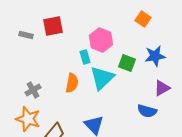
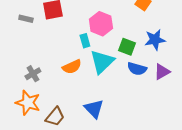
orange semicircle: (72, 83) -> (72, 67), turned 54
blue semicircle: (147, 111) -> (137, 69), moved

